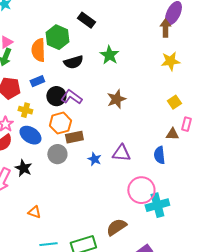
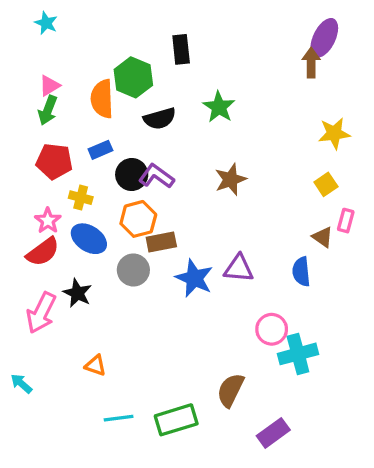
black rectangle: (86, 20) -> (181, 49), turned 48
yellow star: (170, 61) -> (334, 133), moved
brown triangle: (172, 134) -> (323, 237), turned 32
blue star: (94, 159) -> (194, 278), size x1.6
pink circle: (141, 190) -> (272, 329), size x0.7
brown semicircle: (116, 227) -> (230, 390), turned -30

